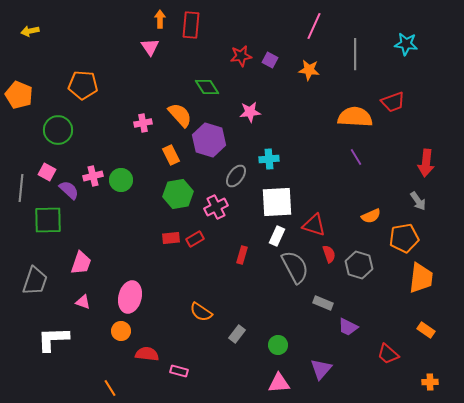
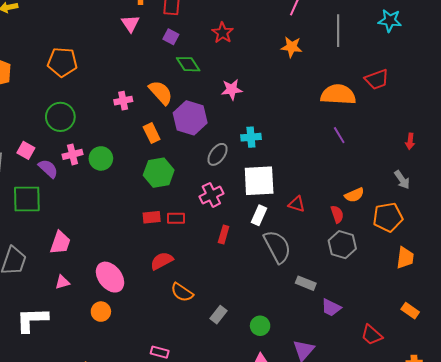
red star: (241, 56) -> (223, 33), turned -30
purple square: (270, 60) -> (171, 37), moved
green circle: (58, 130) -> (60, 117), moved
red arrow: (426, 163) -> (410, 141), size x0.6
pink cross: (216, 207) -> (211, 195), moved
red triangle: (314, 225) -> (297, 204), size x0.7
red rectangle: (195, 239) -> (176, 218), turned 30
red semicircle: (329, 254) -> (337, 214), moved
orange trapezoid: (421, 278) -> (405, 258), size x0.7
pink ellipse: (130, 297) -> (110, 277), turned -52
pink triangle: (83, 302) -> (62, 282), turned -35
red semicircle: (147, 354) -> (162, 261), moved, turned -35

